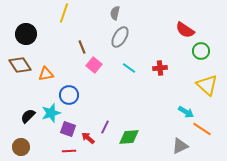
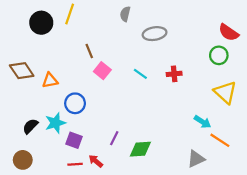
red semicircle: (185, 30) -> (229, 32), moved
black circle: (26, 34) -> (41, 23), moved
gray ellipse: (120, 37) -> (155, 34), moved, turned 50
red arrow: (88, 138) -> (96, 161), moved

